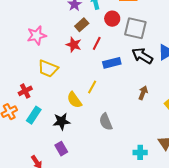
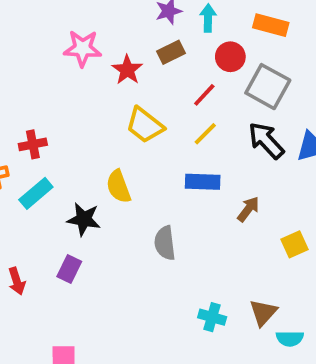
red line: (97, 43) -> (204, 95), moved
red star: (74, 45) -> (127, 70), moved
blue rectangle: (112, 63) -> (203, 182), moved
yellow trapezoid: (48, 68) -> (145, 125), moved
yellow line: (92, 87) -> (205, 134), moved
purple rectangle: (61, 149) -> (69, 269), turned 40

